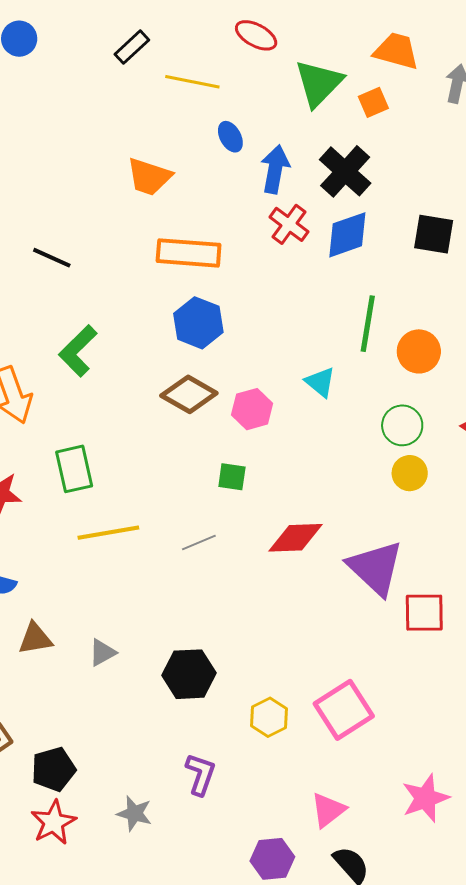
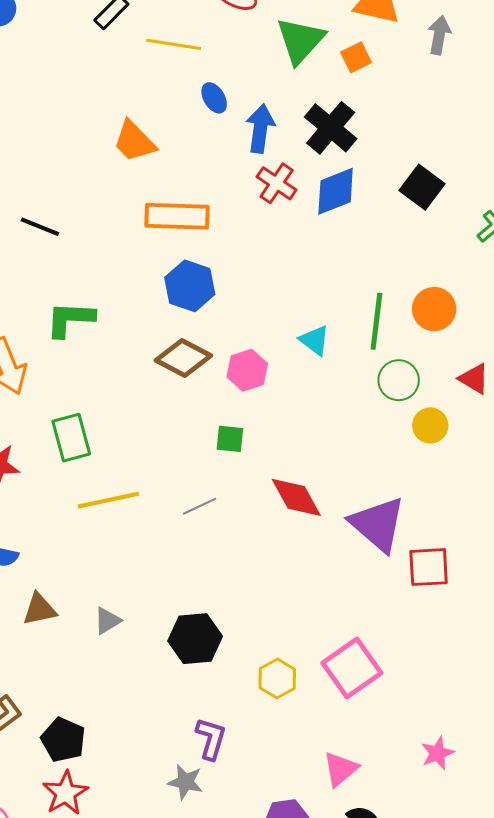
orange trapezoid: (149, 177) -> (134, 141), turned 30
black square: (434, 234) -> (422, 187), turned 30
green line: (368, 324) -> (376, 321), moved
green L-shape: (78, 351) -> (70, 319), turned 50
orange circle: (419, 351) -> (434, 309), moved
yellow circle: (410, 473) -> (430, 425), moved
red diamond: (296, 538) -> (296, 497), turned 66
black pentagon: (53, 769) -> (63, 740), turned -30
pink star: (425, 798) -> (437, 753), size x0.7
gray star: (134, 813) -> (185, 782), moved

